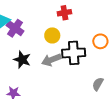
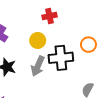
gray arrow: (51, 60) -> (38, 66), turned -42

